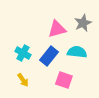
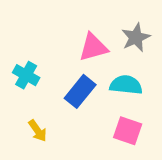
cyan cross: (23, 53) -> (26, 75), moved
pink square: (64, 80) -> (128, 131), moved

